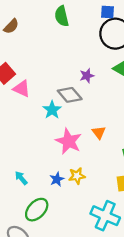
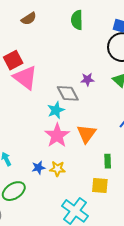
pink triangle: (22, 89) -> (25, 78), size x1.5
cyan star: (52, 110) -> (56, 110), moved
orange triangle: (99, 132) -> (86, 134), size x1.5

